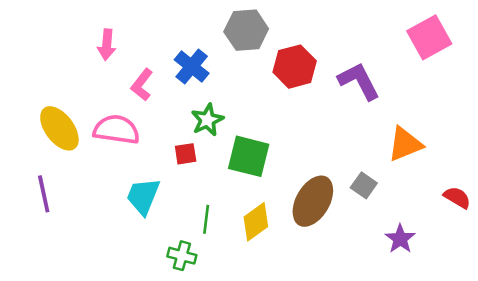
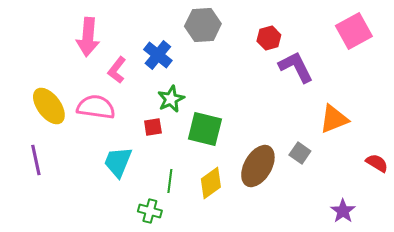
pink arrow: (107, 45) -> (88, 37), size x1.5
red hexagon: (295, 67) -> (269, 38), moved, size x0.7
purple star: (400, 239) -> (343, 211), moved

